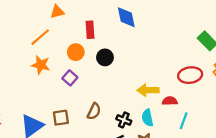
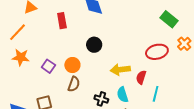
orange circle: (76, 52) -> (72, 65), moved
black circle: (105, 57) -> (94, 45), moved
red semicircle: (170, 101) -> (141, 77), turned -64
brown semicircle: (94, 111) -> (74, 84), moved

